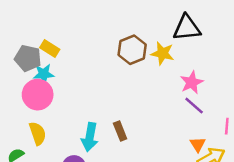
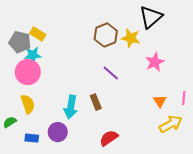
black triangle: (187, 28) -> (151, 17), turned -35
purple line: (194, 106) -> (111, 73), moved
orange triangle: (198, 144) -> (160, 101), moved

